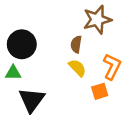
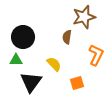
yellow semicircle: (77, 68) -> (54, 64), moved
orange square: (100, 91) -> (77, 83), moved

